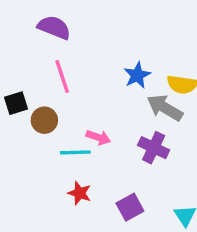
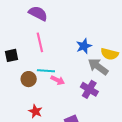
brown circle: (44, 120) -> (29, 79), moved
cyan line: (75, 152) -> (46, 71), moved
red star: (80, 193) -> (35, 111), moved

